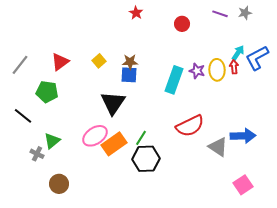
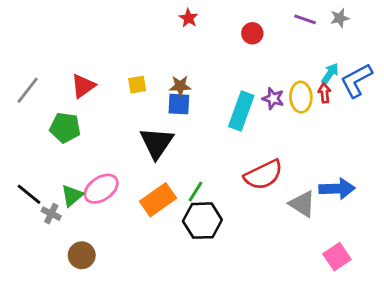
yellow square: (99, 61) -> (137, 85), turned 32
black line: (23, 116) -> (29, 194), moved
pink ellipse: (95, 136) -> (101, 189), moved

